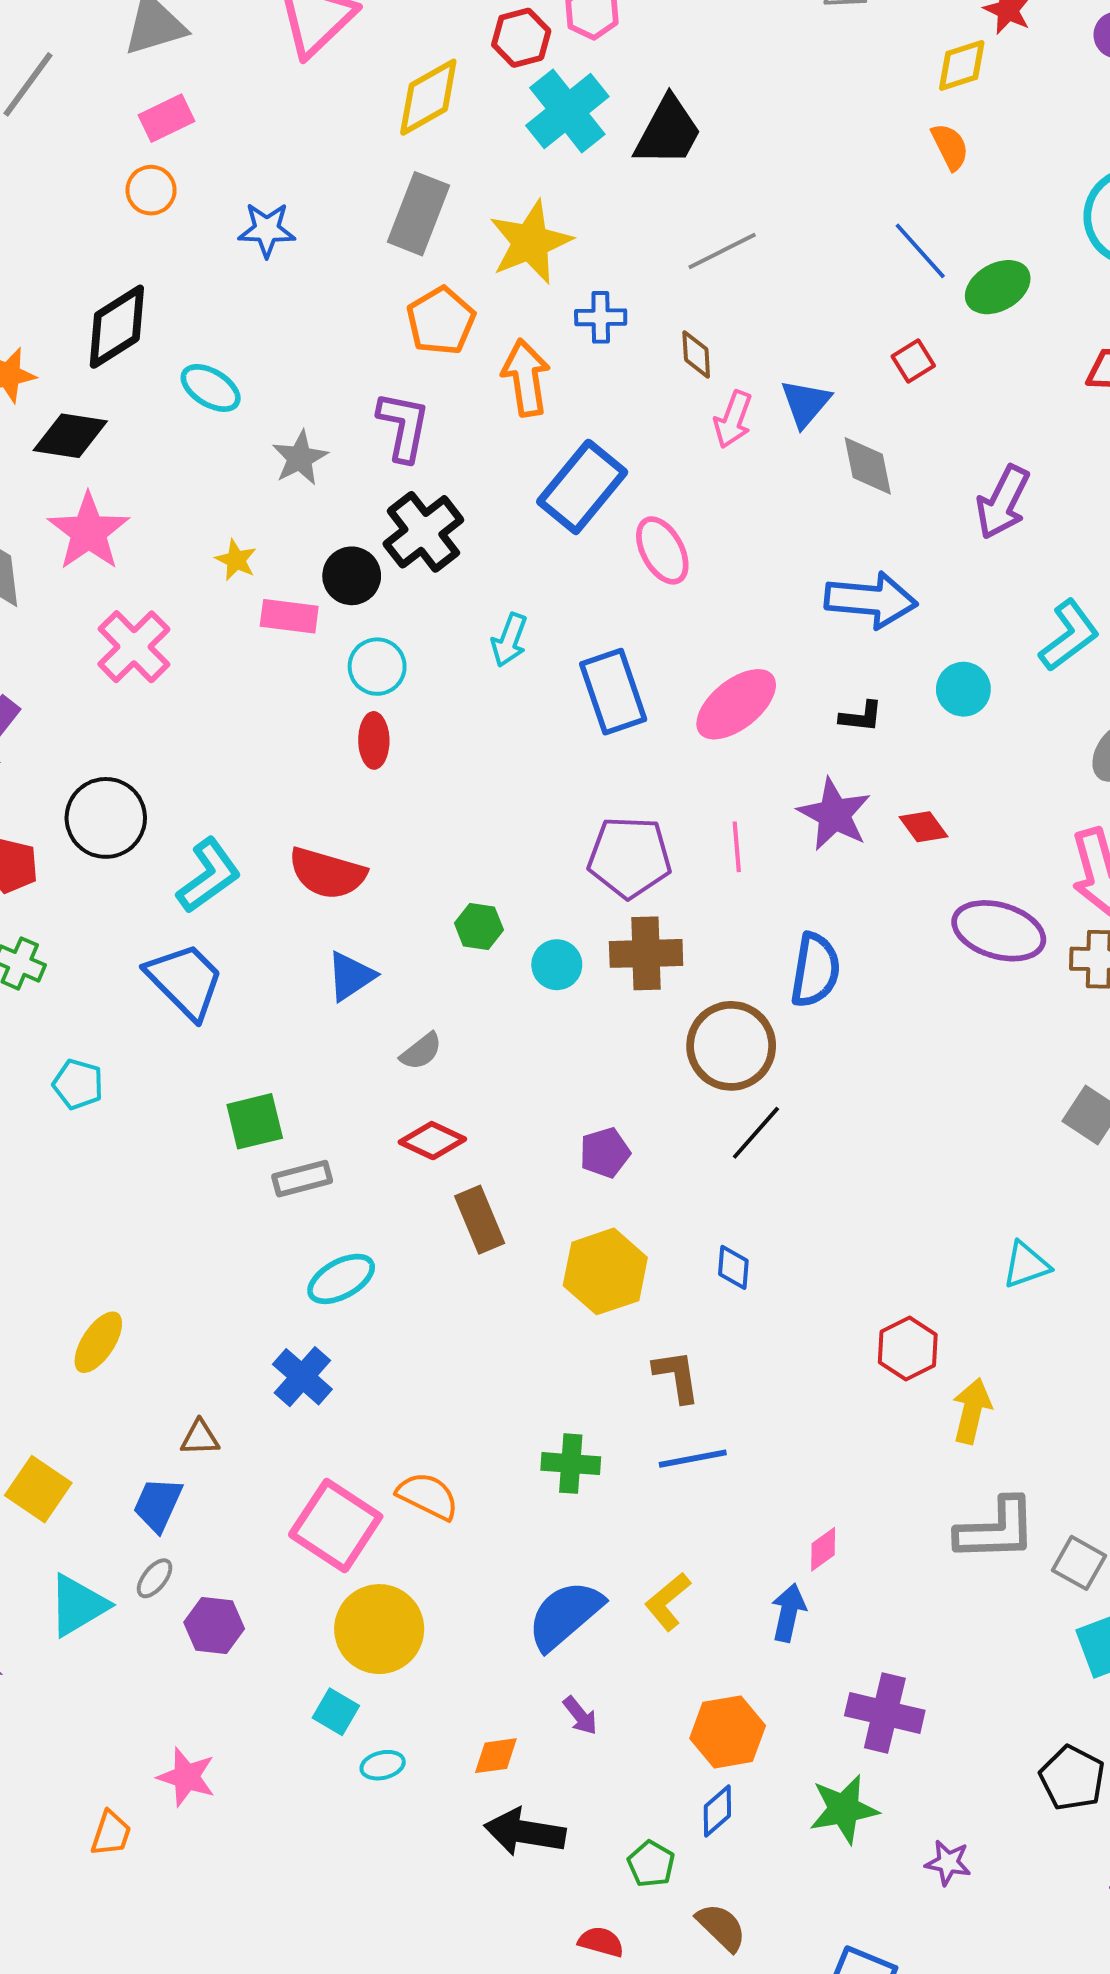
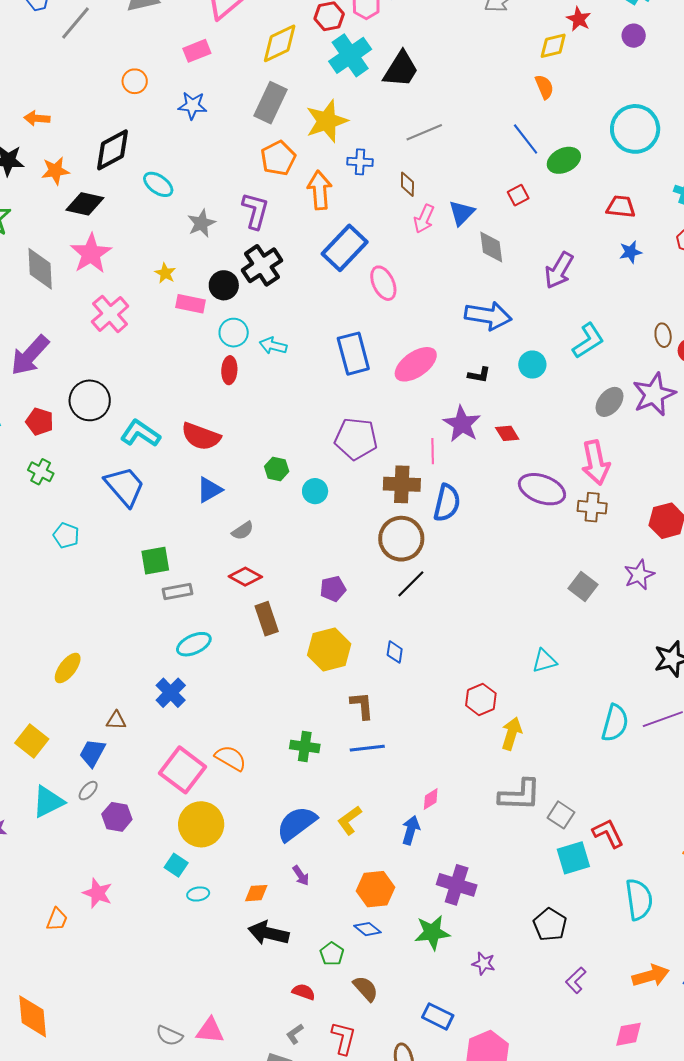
pink rectangle: (166, 118) -> (197, 51), moved
cyan arrow: (509, 640) -> (273, 346), moved, turned 80
pink line: (737, 847) -> (433, 451), moved
cyan L-shape: (209, 876) -> (140, 433), turned -114
brown cross: (646, 953) -> (402, 484), moved
blue diamond: (717, 1811) -> (368, 929), turned 76

